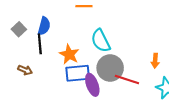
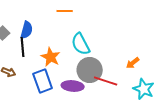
orange arrow: (155, 61) -> (133, 63), turned 48
blue rectangle: (78, 73) -> (43, 81), moved, turned 75
purple ellipse: (92, 85) -> (73, 86), turned -65

